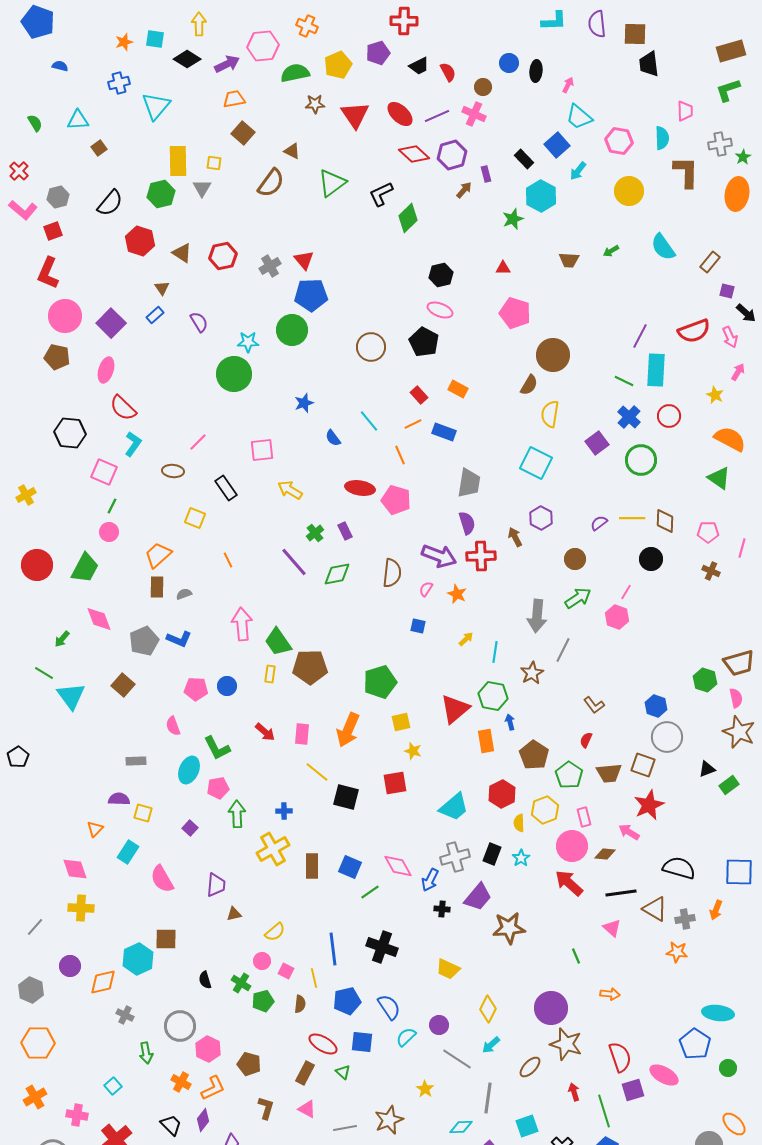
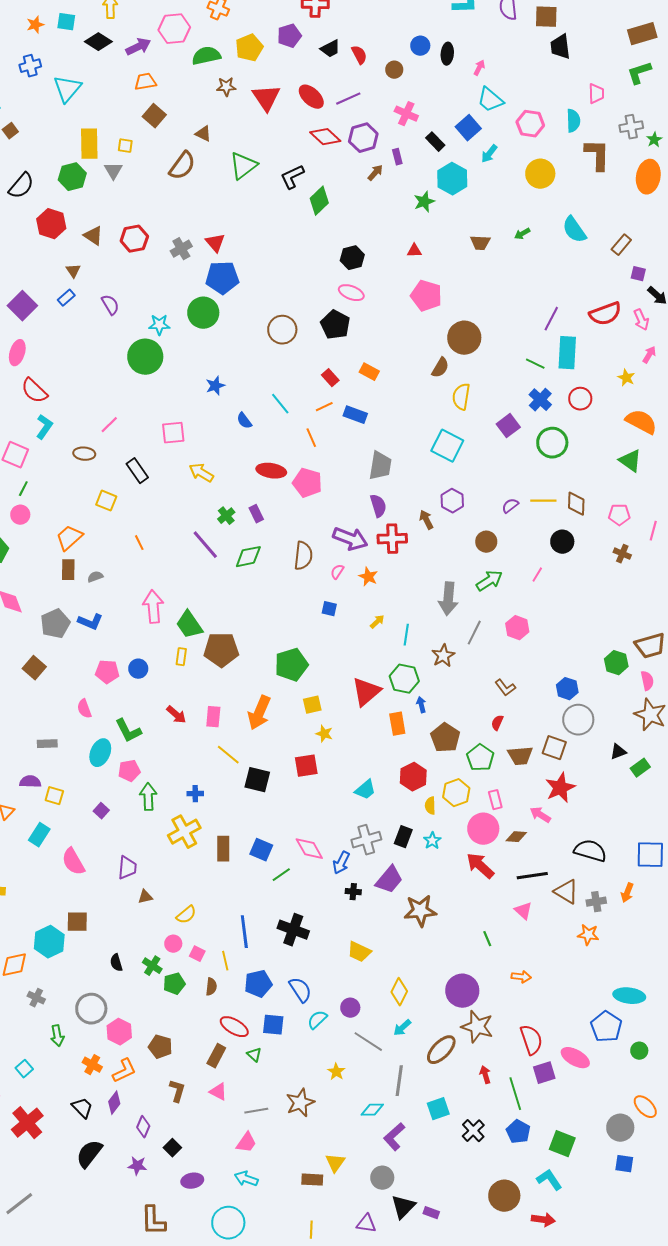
pink cross: (474, 114) -> (406, 114), moved
pink hexagon: (617, 617) -> (517, 628), moved
cyan trapezoid: (454, 807) -> (365, 790), size x0.7
brown ellipse: (530, 1067) -> (441, 1050), size x1.4

